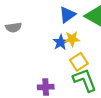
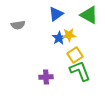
blue triangle: (67, 15) -> (56, 14), moved

